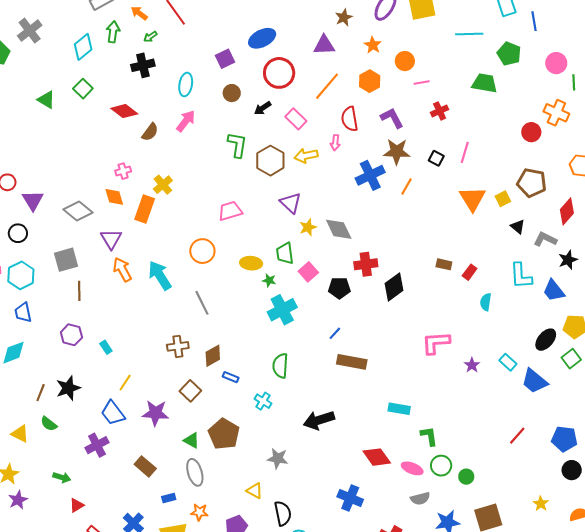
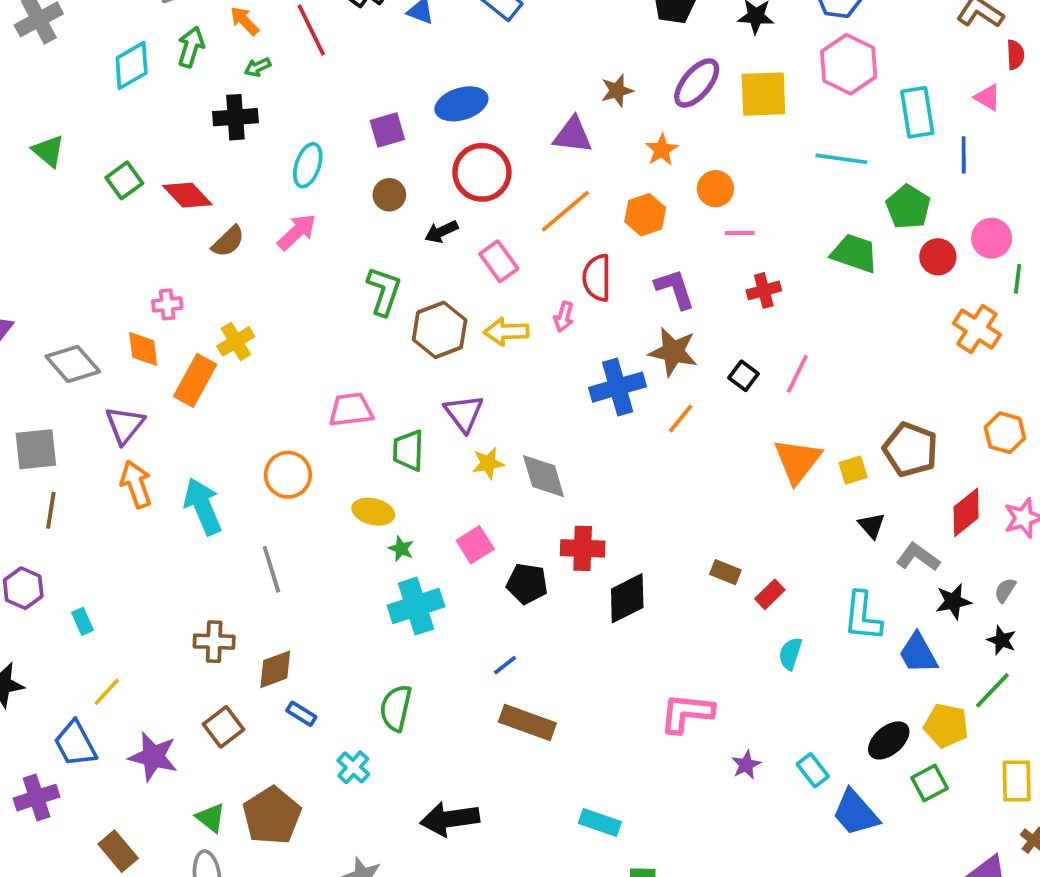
green square: (83, 89) -> (124, 180), moved
red circle: (531, 132) -> (938, 257), moved
green trapezoid: (285, 253) -> (408, 450), moved

